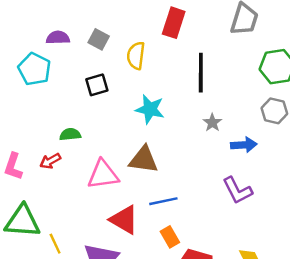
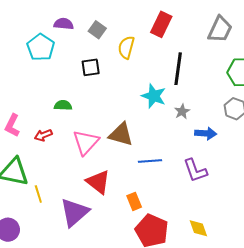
cyan star: (150, 109) -> (154, 96), moved
red arrow: (50, 161) -> (43, 135), moved
pink triangle: (103, 175) -> (86, 142), turned -48
blue line: (163, 201) -> (150, 161), moved

